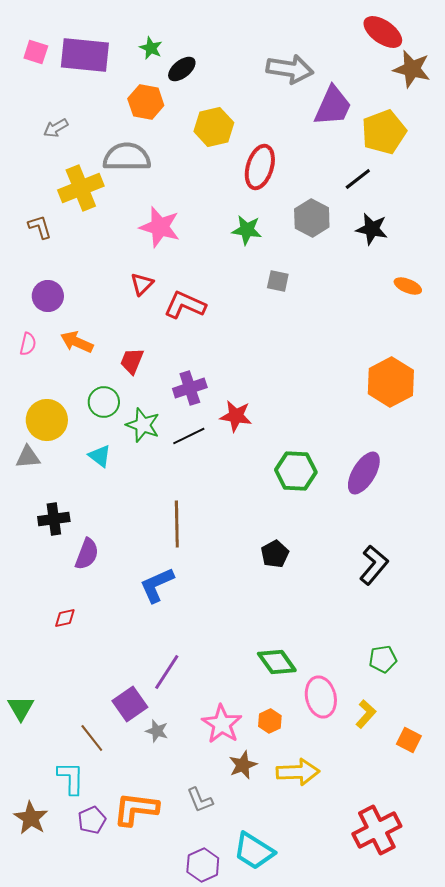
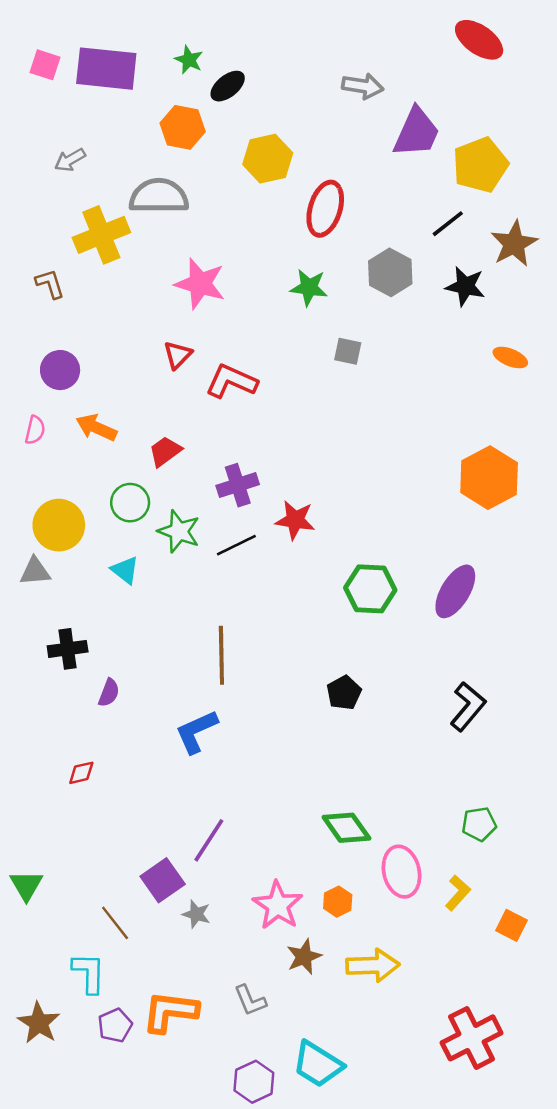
gray arrow: (290, 69) -> (363, 86), size x0.7
brown star: (412, 69) -> (514, 244), moved, turned 30
red trapezoid: (132, 361) -> (165, 451), turned 32
purple semicircle: (87, 554) -> (109, 693), size x0.7

